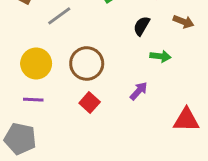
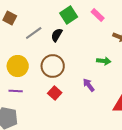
black semicircle: (142, 26) -> (57, 35), moved
purple arrow: (139, 91) -> (89, 85), turned -80

